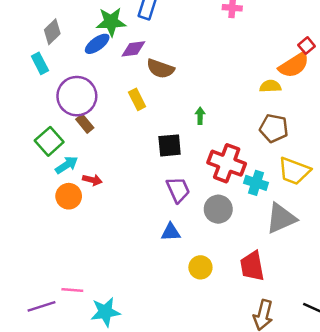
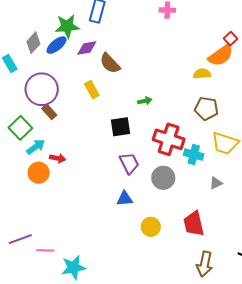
gray diamond: (52, 32) -> (33, 43), moved
brown semicircle: (160, 69) -> (110, 63), turned 30
green arrow: (200, 116) -> (145, 101), turned 80
gray triangle: (281, 218) -> (216, 183), size x0.5
purple line: (41, 306) -> (20, 239), moved

